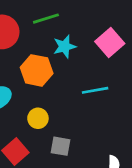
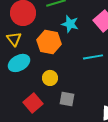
cyan star: (65, 47) -> (70, 24), turned 30

